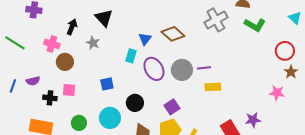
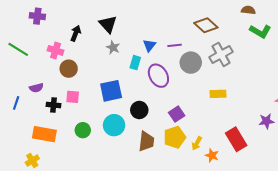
gray cross: (216, 20) -> (221, 54), moved
brown diamond: (173, 34) -> (206, 25), moved
gray star: (93, 43) -> (113, 47), moved
purple line: (204, 68) -> (175, 45), moved
gray circle: (182, 70) -> (191, 63), moved
blue square: (107, 84) -> (111, 91), size x1.6
blue line: (13, 86) -> (16, 103), moved
purple star: (253, 120) -> (266, 121), moved

